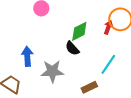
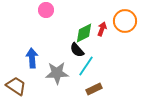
red arrow: (108, 27) -> (102, 29), moved
cyan line: (108, 64) -> (86, 66), moved

